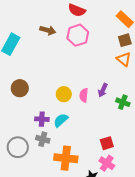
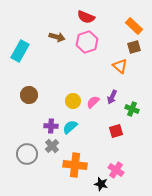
orange triangle: (124, 59) -> (120, 66), moved
pink semicircle: (84, 95) -> (93, 102), turned 40
gray cross: (43, 139) -> (52, 146), turned 32
red square: (107, 143) -> (116, 131), moved

